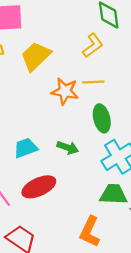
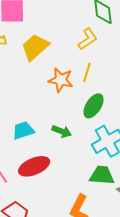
yellow line: (93, 82) -> (87, 72), turned -72
green ellipse: (102, 118) -> (94, 106), turned 45

